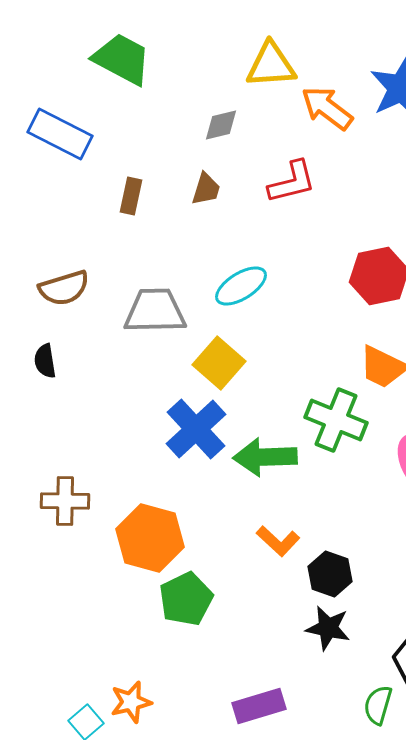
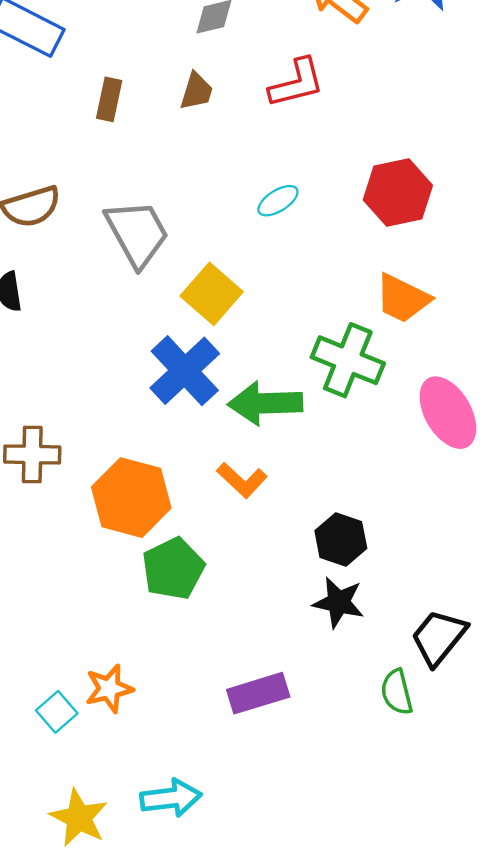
cyan ellipse: (241, 286) -> (278, 201), moved, size x0.7
gray trapezoid: (155, 311) -> (137, 233), turned 62
orange L-shape: (278, 541) -> (242, 480), moved
green semicircle: (378, 705) -> (397, 692), turned -30

